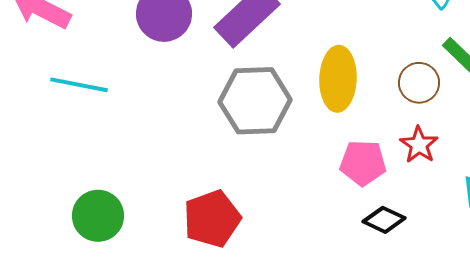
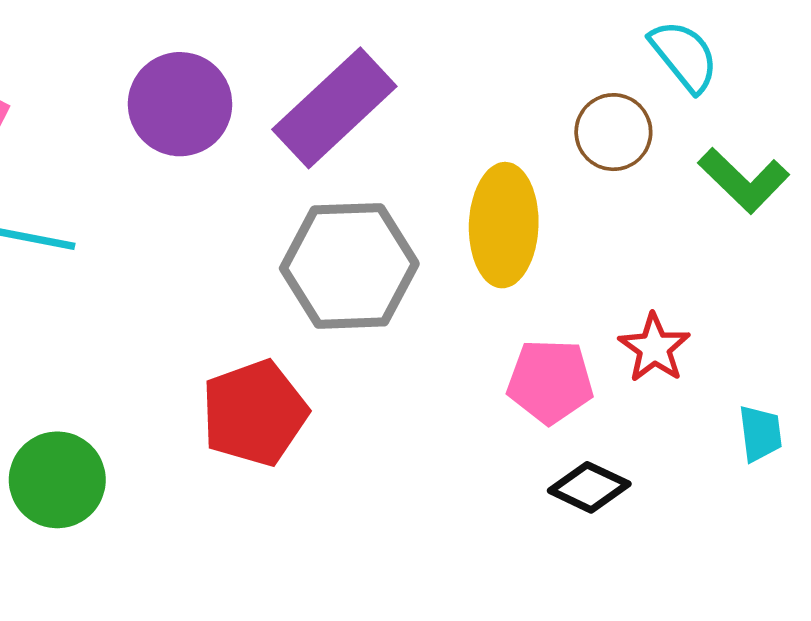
brown circle: (419, 83) -> (613, 132), moved
red pentagon: (212, 219) -> (254, 413), moved

